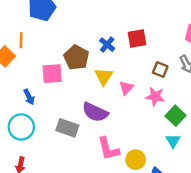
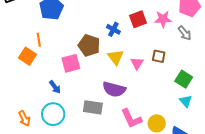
brown square: (160, 70) -> (159, 56), moved
pink star: (155, 97) -> (163, 19), moved

